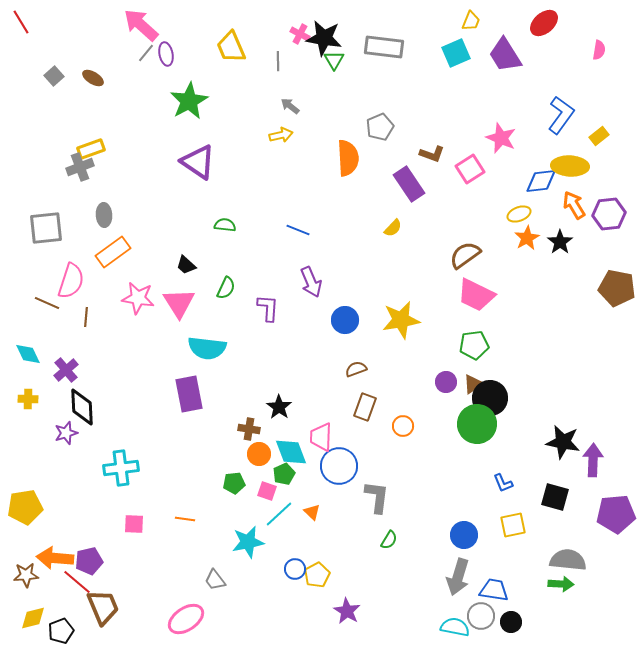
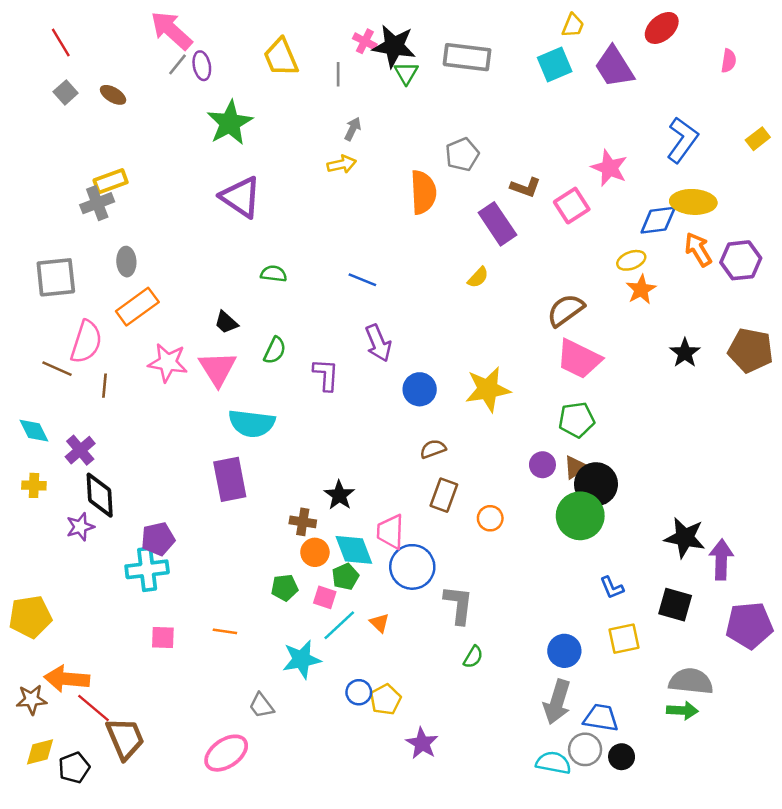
red line: (21, 22) -> (61, 43), moved
gray arrow: (290, 106) -> (353, 129), turned 78
yellow rectangle: (599, 136) -> (758, 139), moved
black star: (560, 242) -> (685, 353), moved
purple pentagon: (89, 561) -> (158, 539), moved

